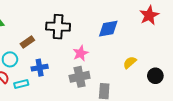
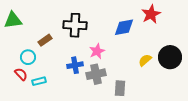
red star: (149, 15) -> (151, 14), moved
blue cross: (40, 68) -> (75, 65), moved
black circle: (155, 76) -> (170, 57), moved, size x1.5

